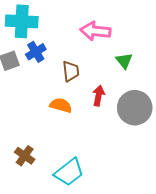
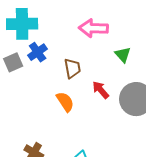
red arrow: (98, 96) -> (101, 90), turned -48
orange semicircle: (61, 105) -> (65, 102), turned 45

